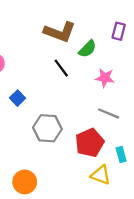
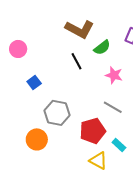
cyan rectangle: (121, 154) -> (119, 145), turned -40
orange circle: (25, 182) -> (37, 139), moved

